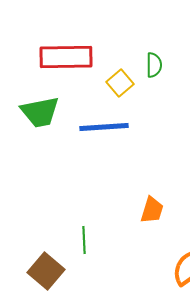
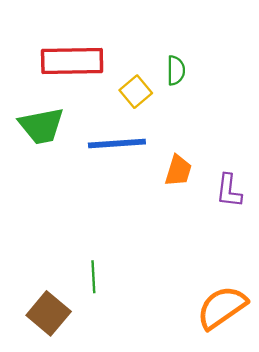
orange trapezoid: (152, 210) -> (178, 171), moved

